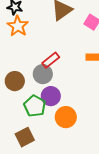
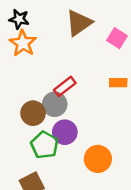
brown circle: (15, 81) -> (33, 113), moved
orange circle: (66, 117) -> (98, 159), moved

